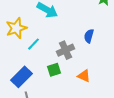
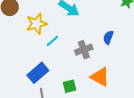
green square: (54, 70) -> (70, 86), moved
orange triangle: (84, 76) -> (100, 77), size x1.5

